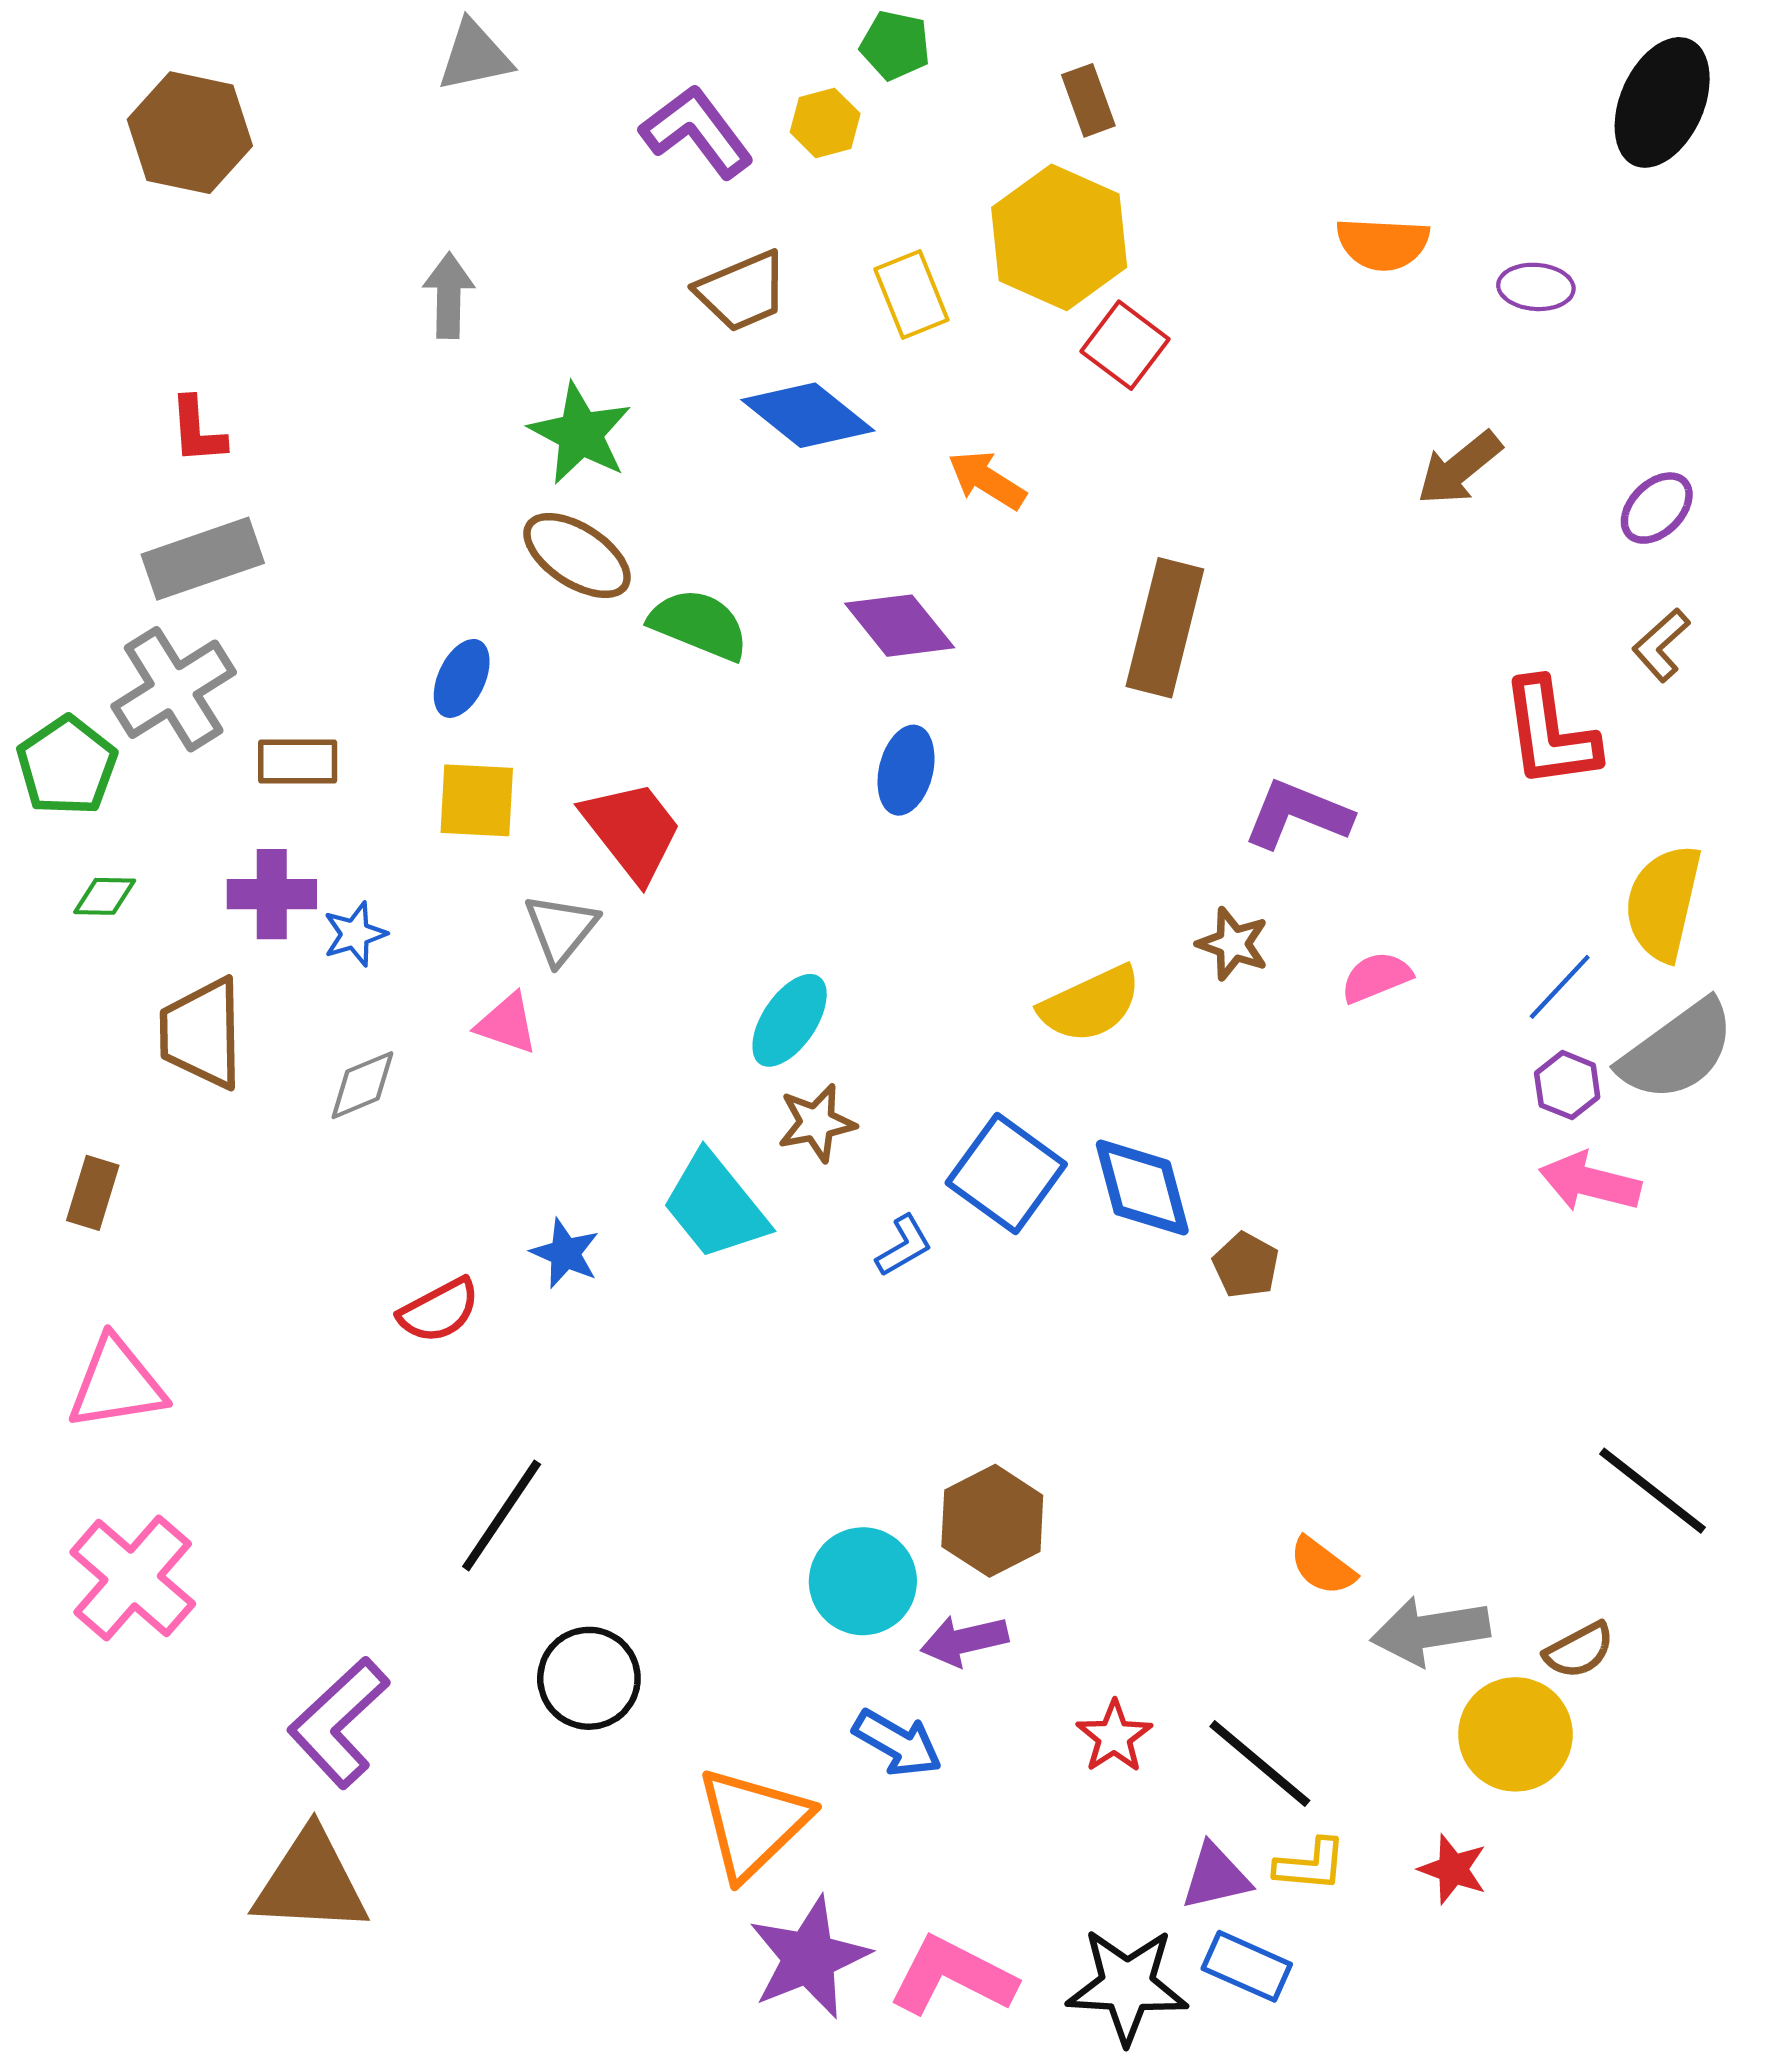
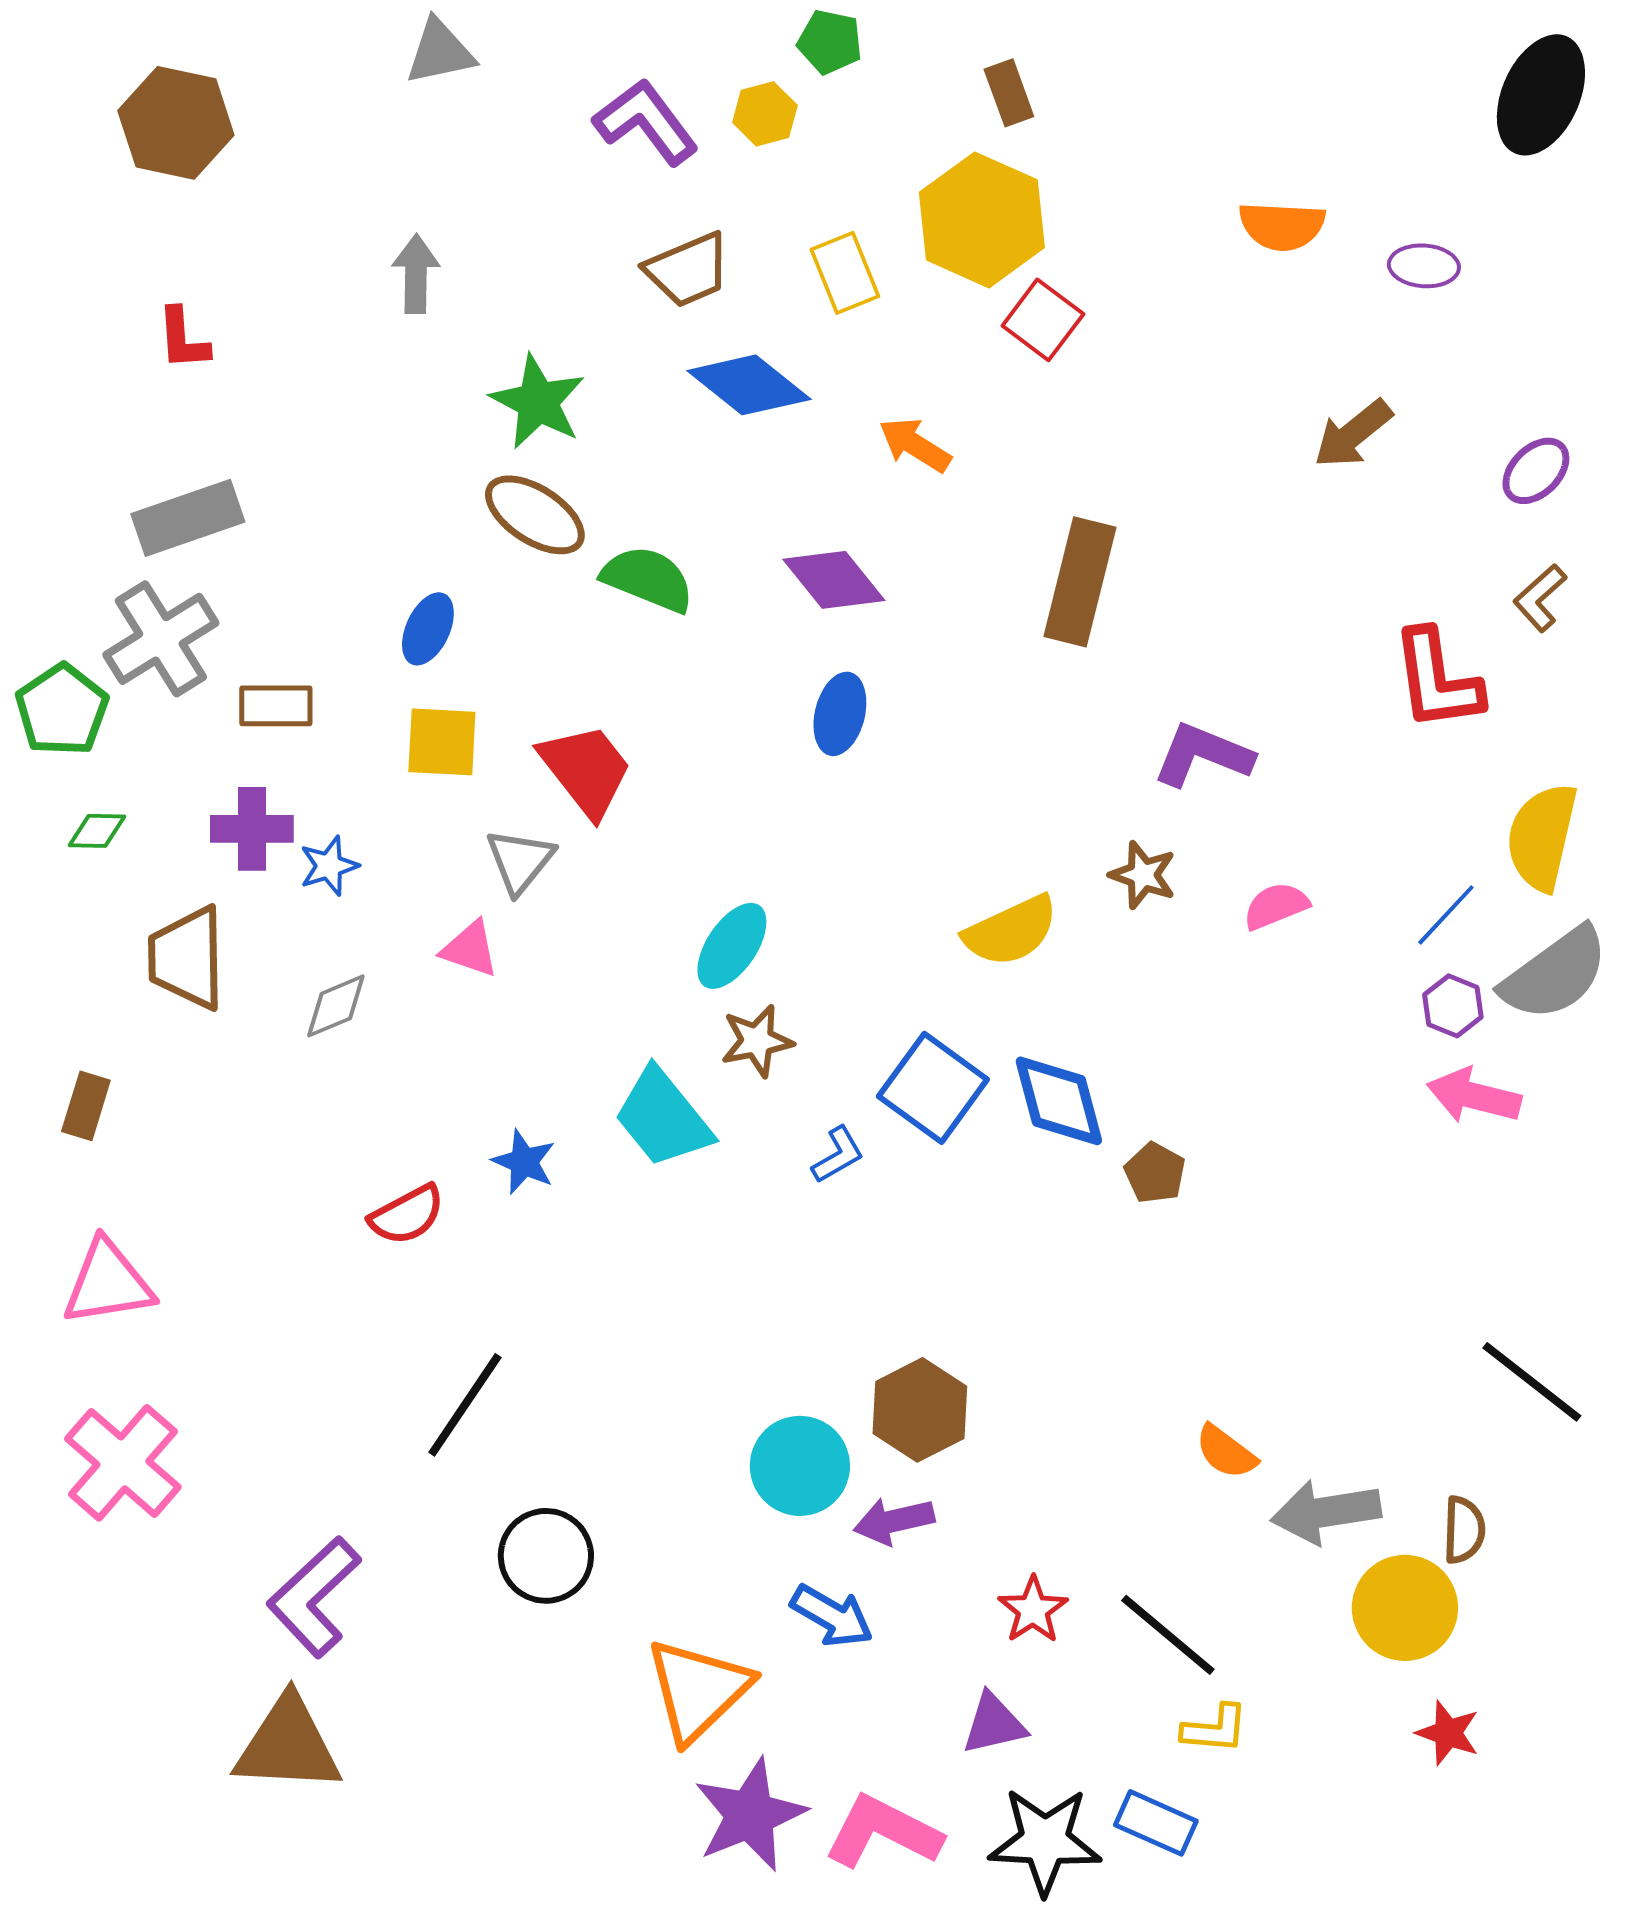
red L-shape: (197, 430) -> (183, 339), moved
brown semicircle: (1579, 1650) -> (1464, 1530), turned -60
red star: (1453, 1869) -> (1448, 1733), moved
purple triangle: (1216, 1877) -> (994, 1724), moved

